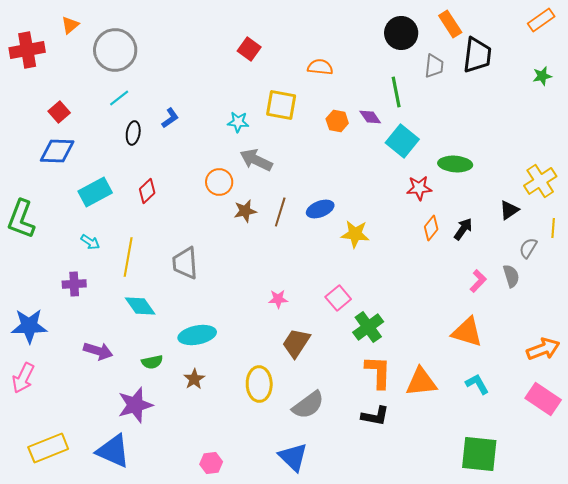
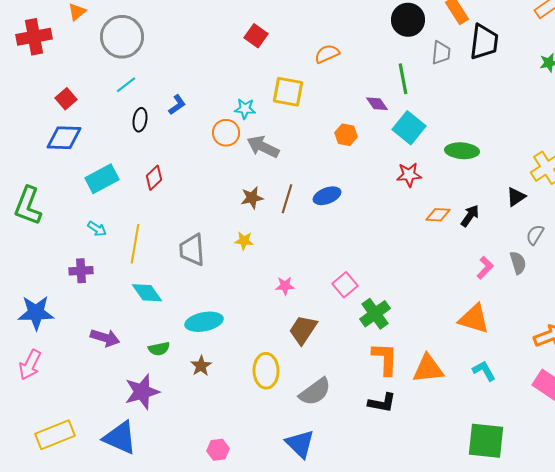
orange semicircle: (320, 67) -> (327, 54), turned -30
orange hexagon: (337, 121) -> (346, 135), moved
orange circle: (219, 182) -> (226, 133), moved
red star: (419, 188) -> (409, 175), moved
orange diamond: (431, 228) -> (438, 215), turned 55
yellow star: (355, 234) -> (244, 241), moved, size x0.7

